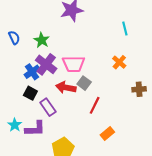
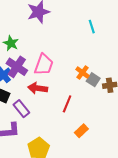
orange cross: (119, 62) -> (83, 72), moved
pink trapezoid: (74, 64) -> (44, 65), turned -65
gray square: (84, 83) -> (93, 80), moved

